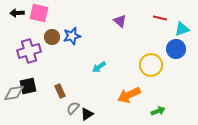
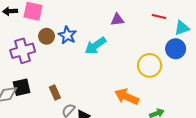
purple triangle: (120, 21) -> (117, 20), turned -48
blue star: (72, 36) -> (67, 35), turned -30
cyan arrow: (99, 67) -> (95, 46), moved, size x1.5
orange arrow: (129, 95) -> (127, 97), turned 50

